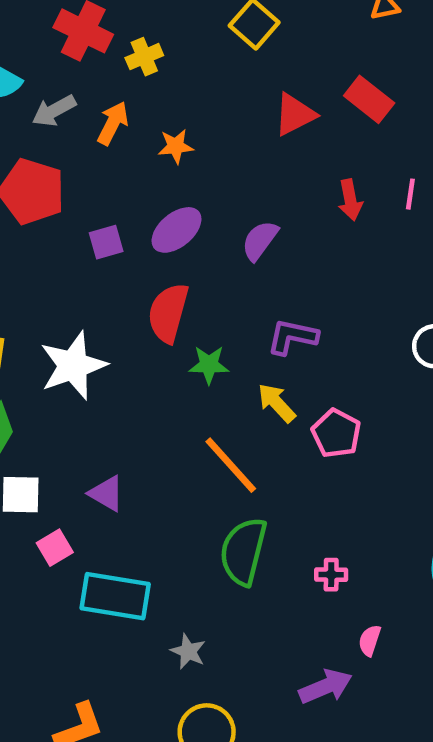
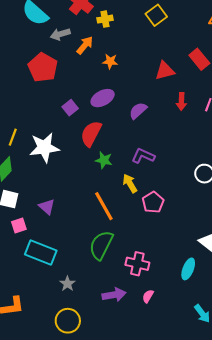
red triangle: (295, 114) -> (165, 71), moved
purple square: (106, 242) -> (70, 108), moved, turned -35
pink cross: (331, 575) -> (137, 264), size x1.6
purple arrow: (326, 687) -> (114, 295), moved

